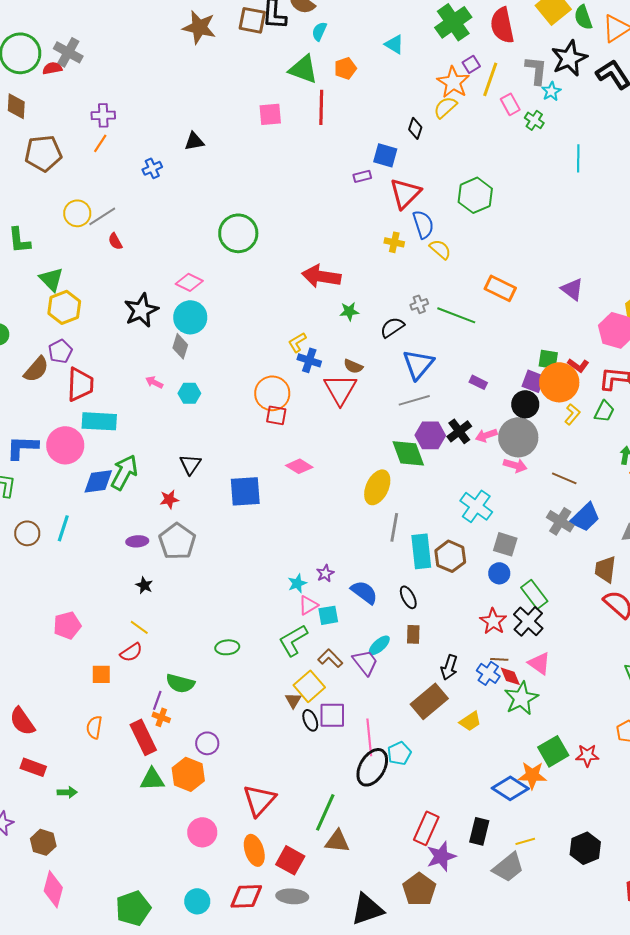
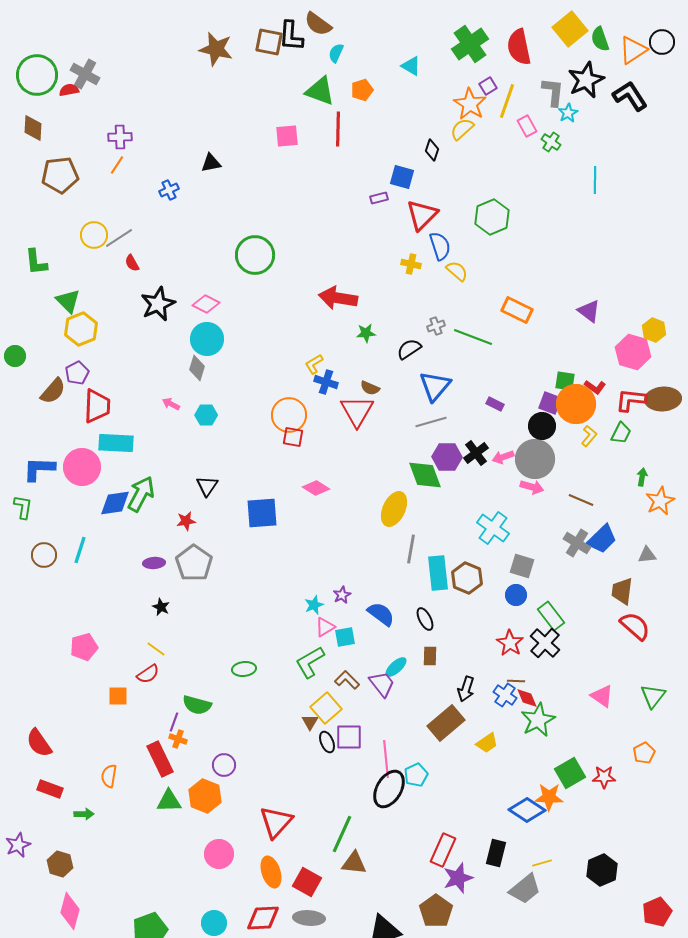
black star: (141, 310) -> (158, 304), moved
pink triangle: (539, 663) -> (602, 696), moved
orange semicircle: (94, 727) -> (109, 776), moved

